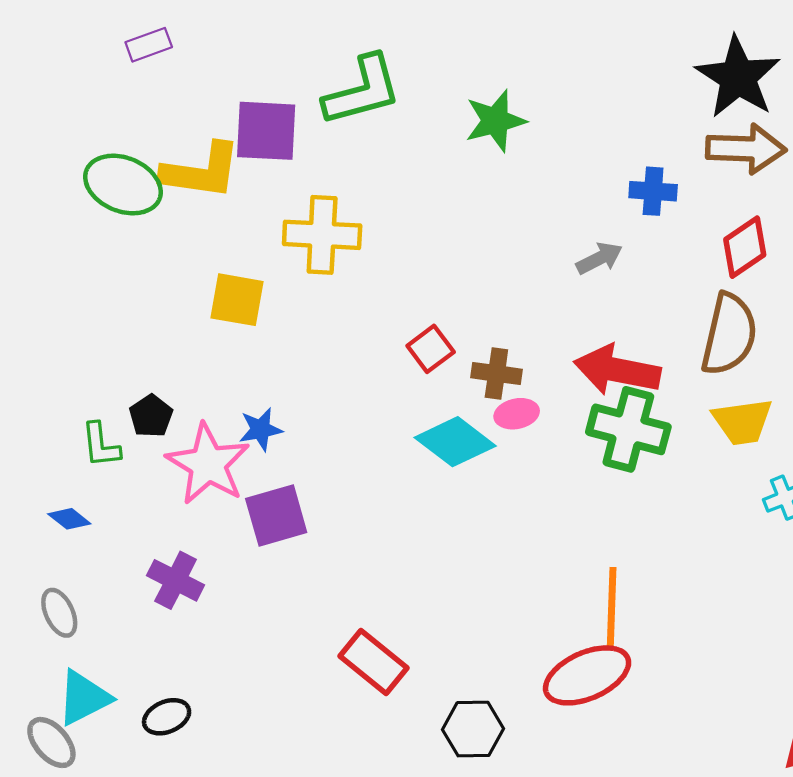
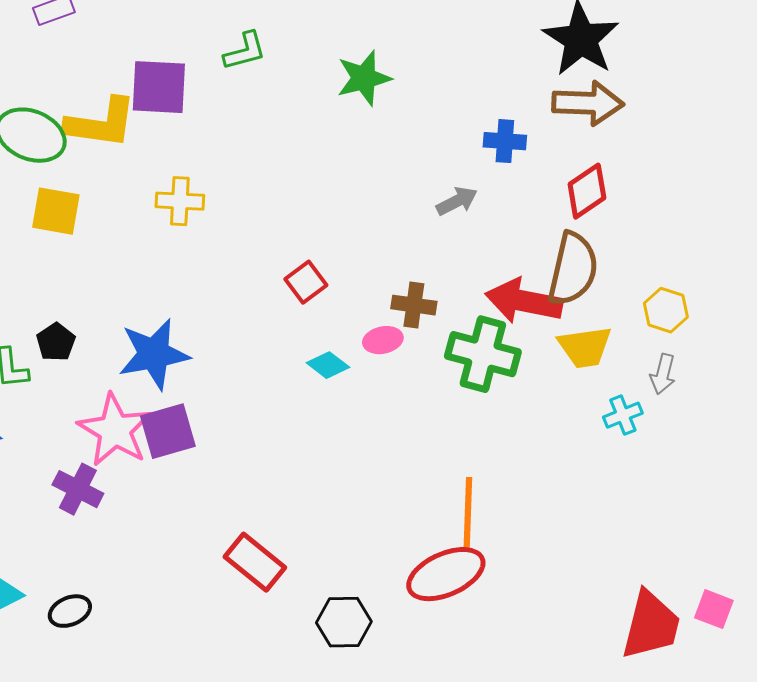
green L-shape: (362, 91) -> (245, 51), size x0.6
yellow cross: (322, 235) -> (180, 201), moved, size x0.7
yellow square: (237, 300) -> (56, 211), moved
red arrow: (617, 370) -> (524, 301), moved
brown cross: (496, 373) -> (414, 305), moved
blue star: (261, 429) -> (154, 354), size x1.8
cyan diamond: (455, 442) -> (328, 365), size x0.6
pink star: (208, 464) -> (115, 430), moved

